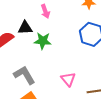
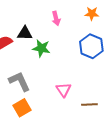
pink arrow: (45, 11) -> (56, 18), moved

